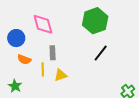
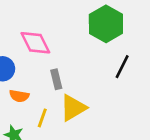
yellow line: (43, 69) -> (42, 118), moved, turned 32
yellow triangle: (61, 75) -> (73, 108), size x1.5

